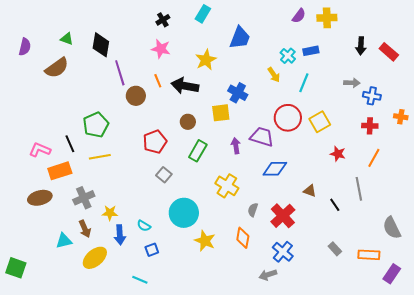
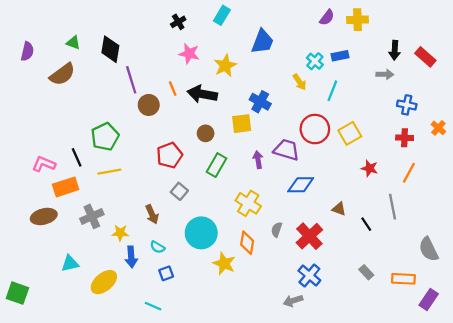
pink star: (161, 49) -> (189, 54), moved
gray arrow: (352, 83) -> (385, 74), moved
orange cross: (401, 117) -> (438, 128), turned 32
brown arrow: (85, 229) -> (152, 214), moved
orange diamond: (243, 238) -> (247, 243), moved

